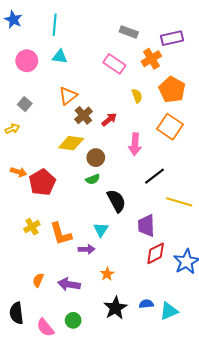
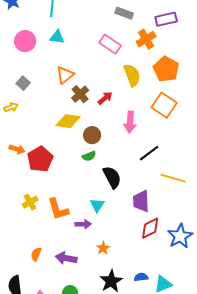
yellow semicircle: (137, 96) -> (132, 75), size x1.6

